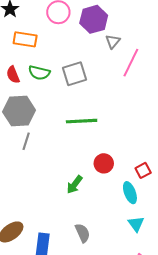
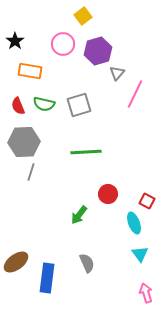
red square: (143, 170) -> (147, 201), turned -35

